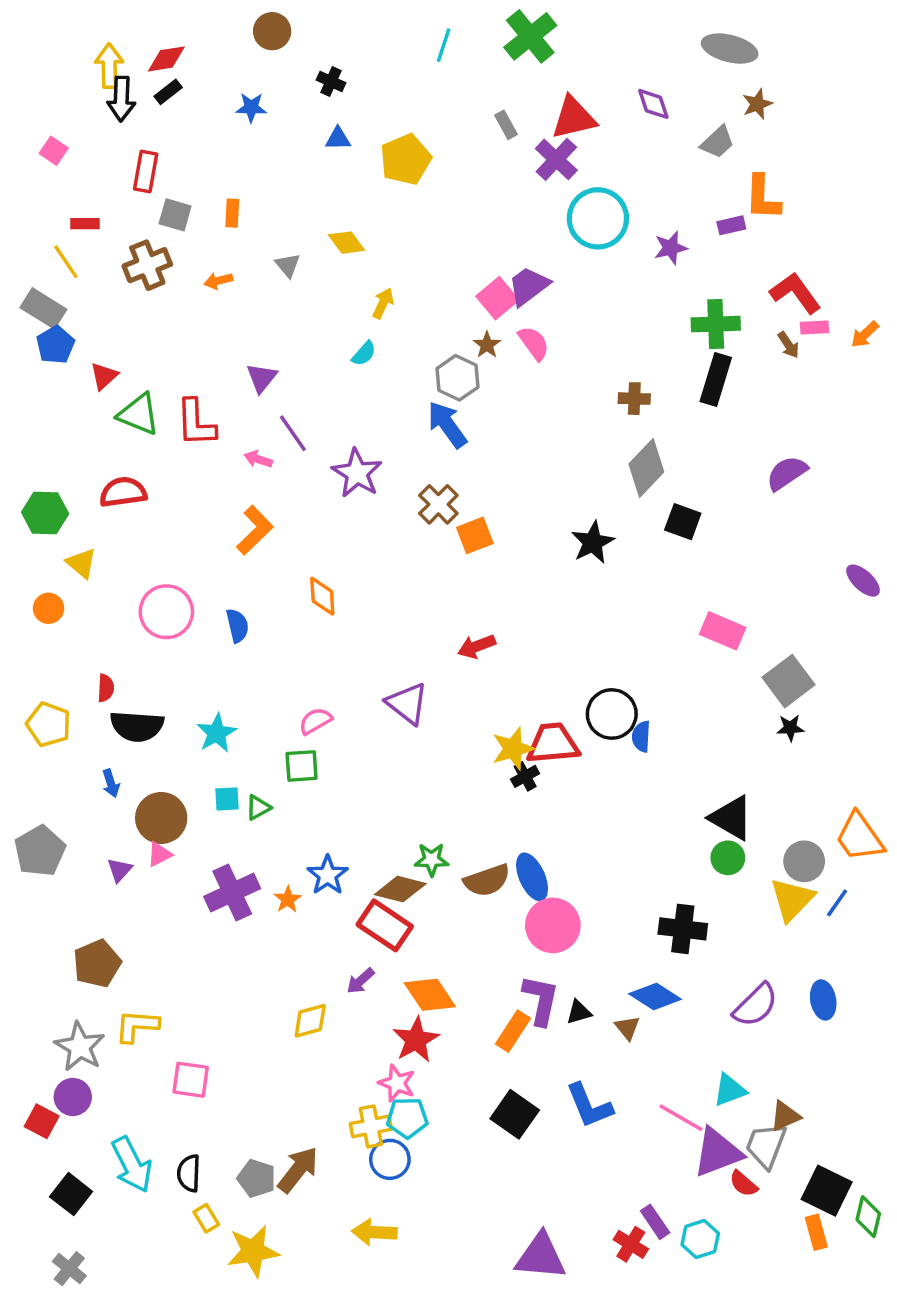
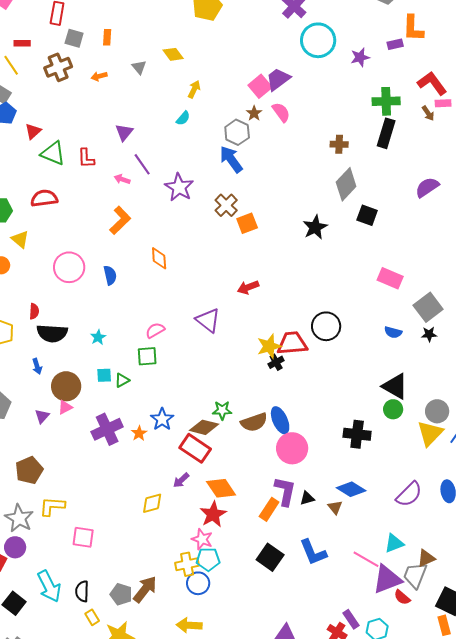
red L-shape: (196, 423) -> (86, 158), size x0.7
cyan star: (217, 733) -> (98, 337), size x0.7
blue semicircle: (641, 737) -> (393, 332), moved, turned -78
black cross: (683, 929) -> (357, 434), moved

